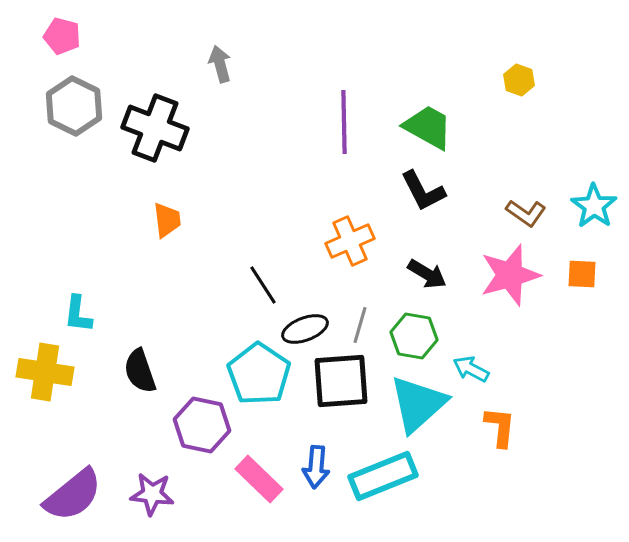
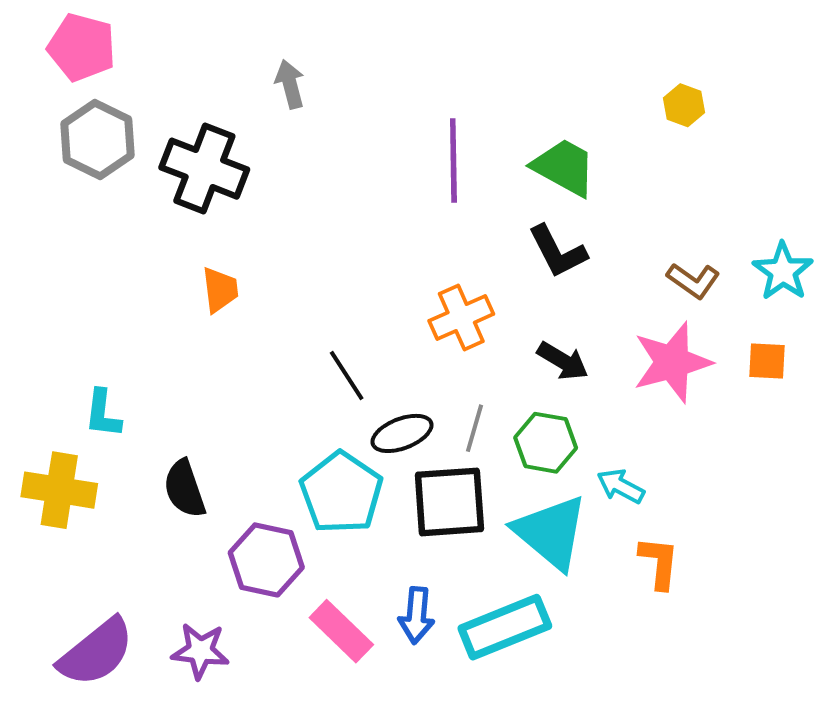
pink pentagon: (62, 36) -> (82, 47), size x1.4
cyan triangle: (418, 404) -> (551, 532), turned -38

